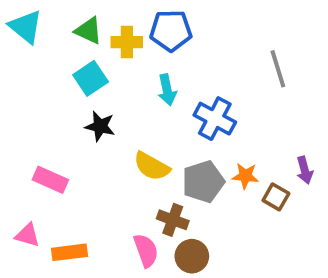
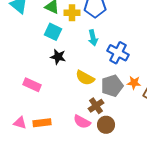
cyan square: (91, 78) -> (53, 32), turned -30
brown cross: (173, 220) -> (96, 106), turned 35
pink triangle: (27, 235) -> (20, 123), moved
pink semicircle: (146, 250) -> (82, 122), turned 138

